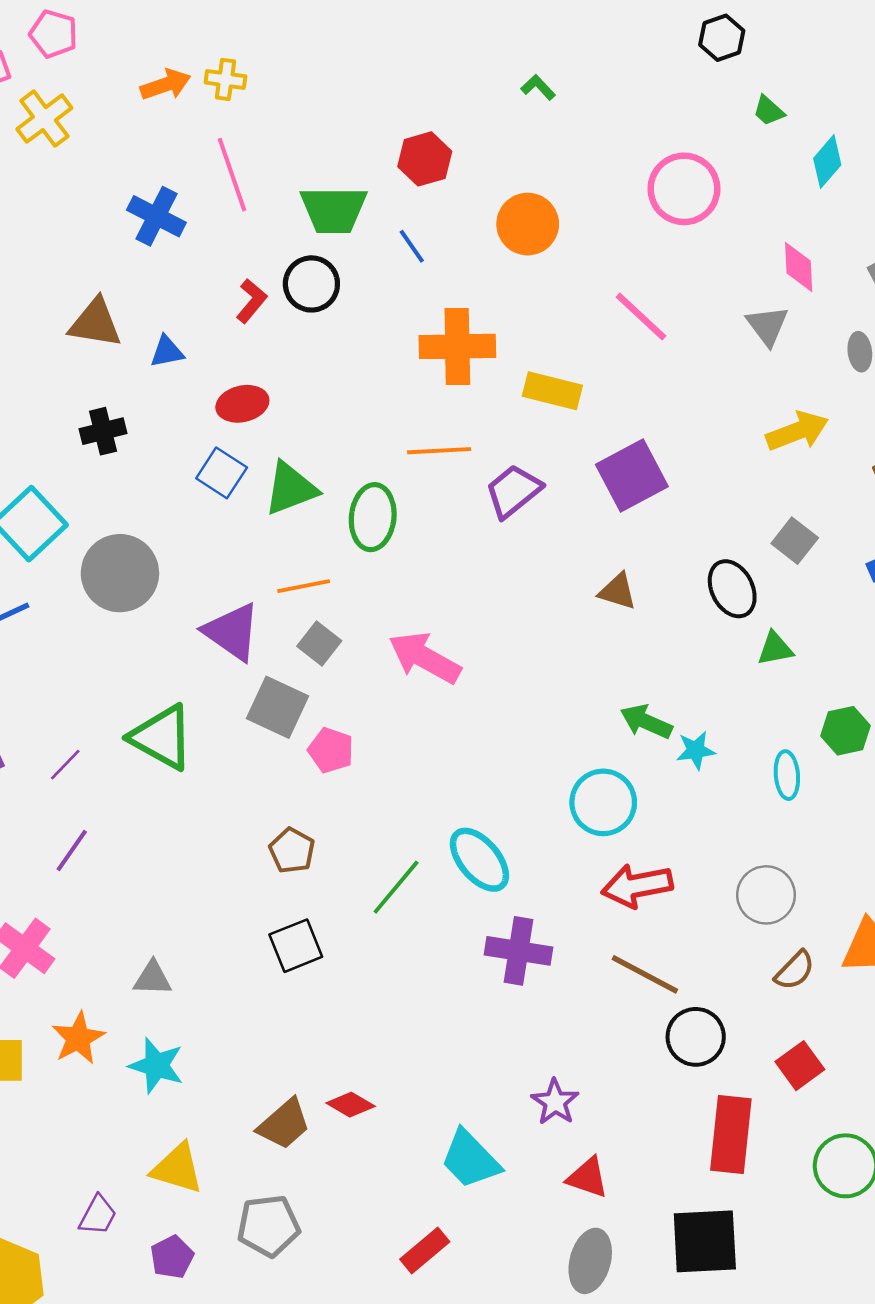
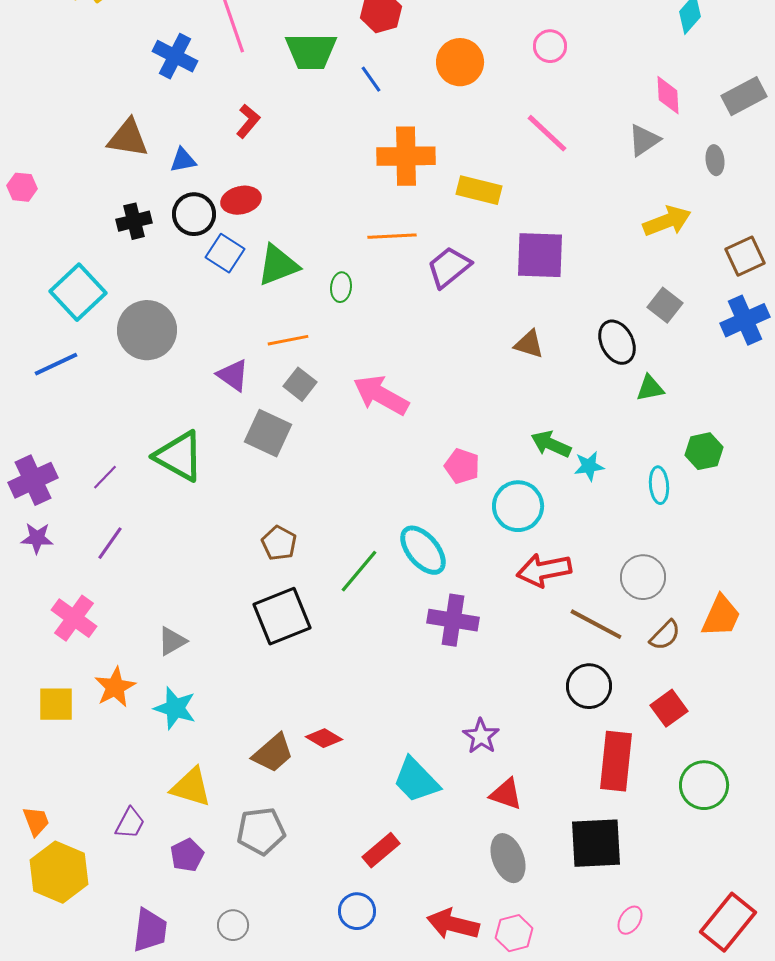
pink circle: (684, 189) -> (550, 46), moved, size x0.6
black circle: (311, 284) -> (194, 214), moved
gray triangle: (767, 326) -> (644, 140), turned 33
purple square: (632, 475) -> (540, 255), turned 30
green ellipse: (373, 517) -> (341, 287), size x0.6
purple triangle: (232, 632) -> (233, 375), size x0.7
pink pentagon: (331, 750) -> (462, 466), moved
black square: (296, 946) -> (282, 616), size x1.4
brown line: (645, 974) -> (596, 624), moved
gray triangle: (153, 978) -> (172, 641), turned -32
gray ellipse: (590, 1261) -> (508, 858), turned -36

